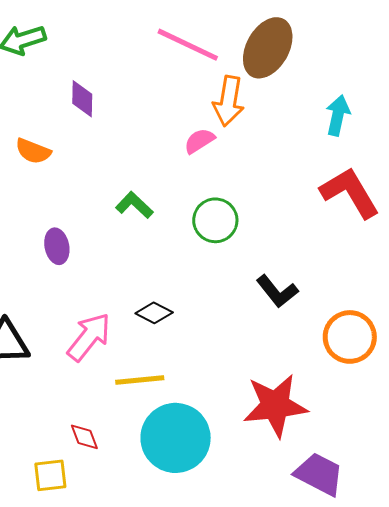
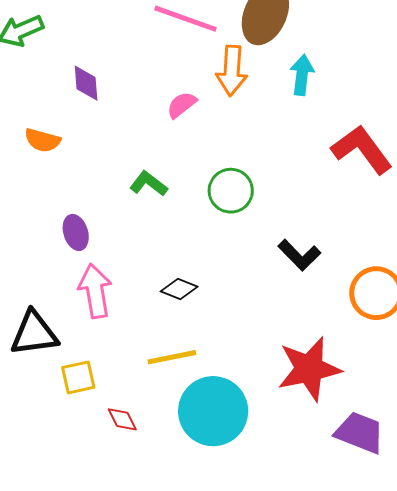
cyan arrow: (338, 115) -> (302, 75), moved
pink semicircle: (199, 141) -> (182, 105), moved
pink arrow: (89, 337) -> (95, 291), moved, turned -42
yellow square: (50, 475) -> (78, 377), moved

